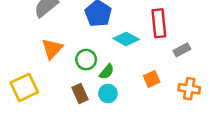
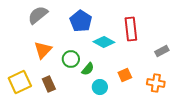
gray rectangle: (182, 50) -> (162, 51), moved
brown rectangle: (80, 94) -> (49, 84), moved
cyan circle: (108, 94) -> (100, 87), moved

